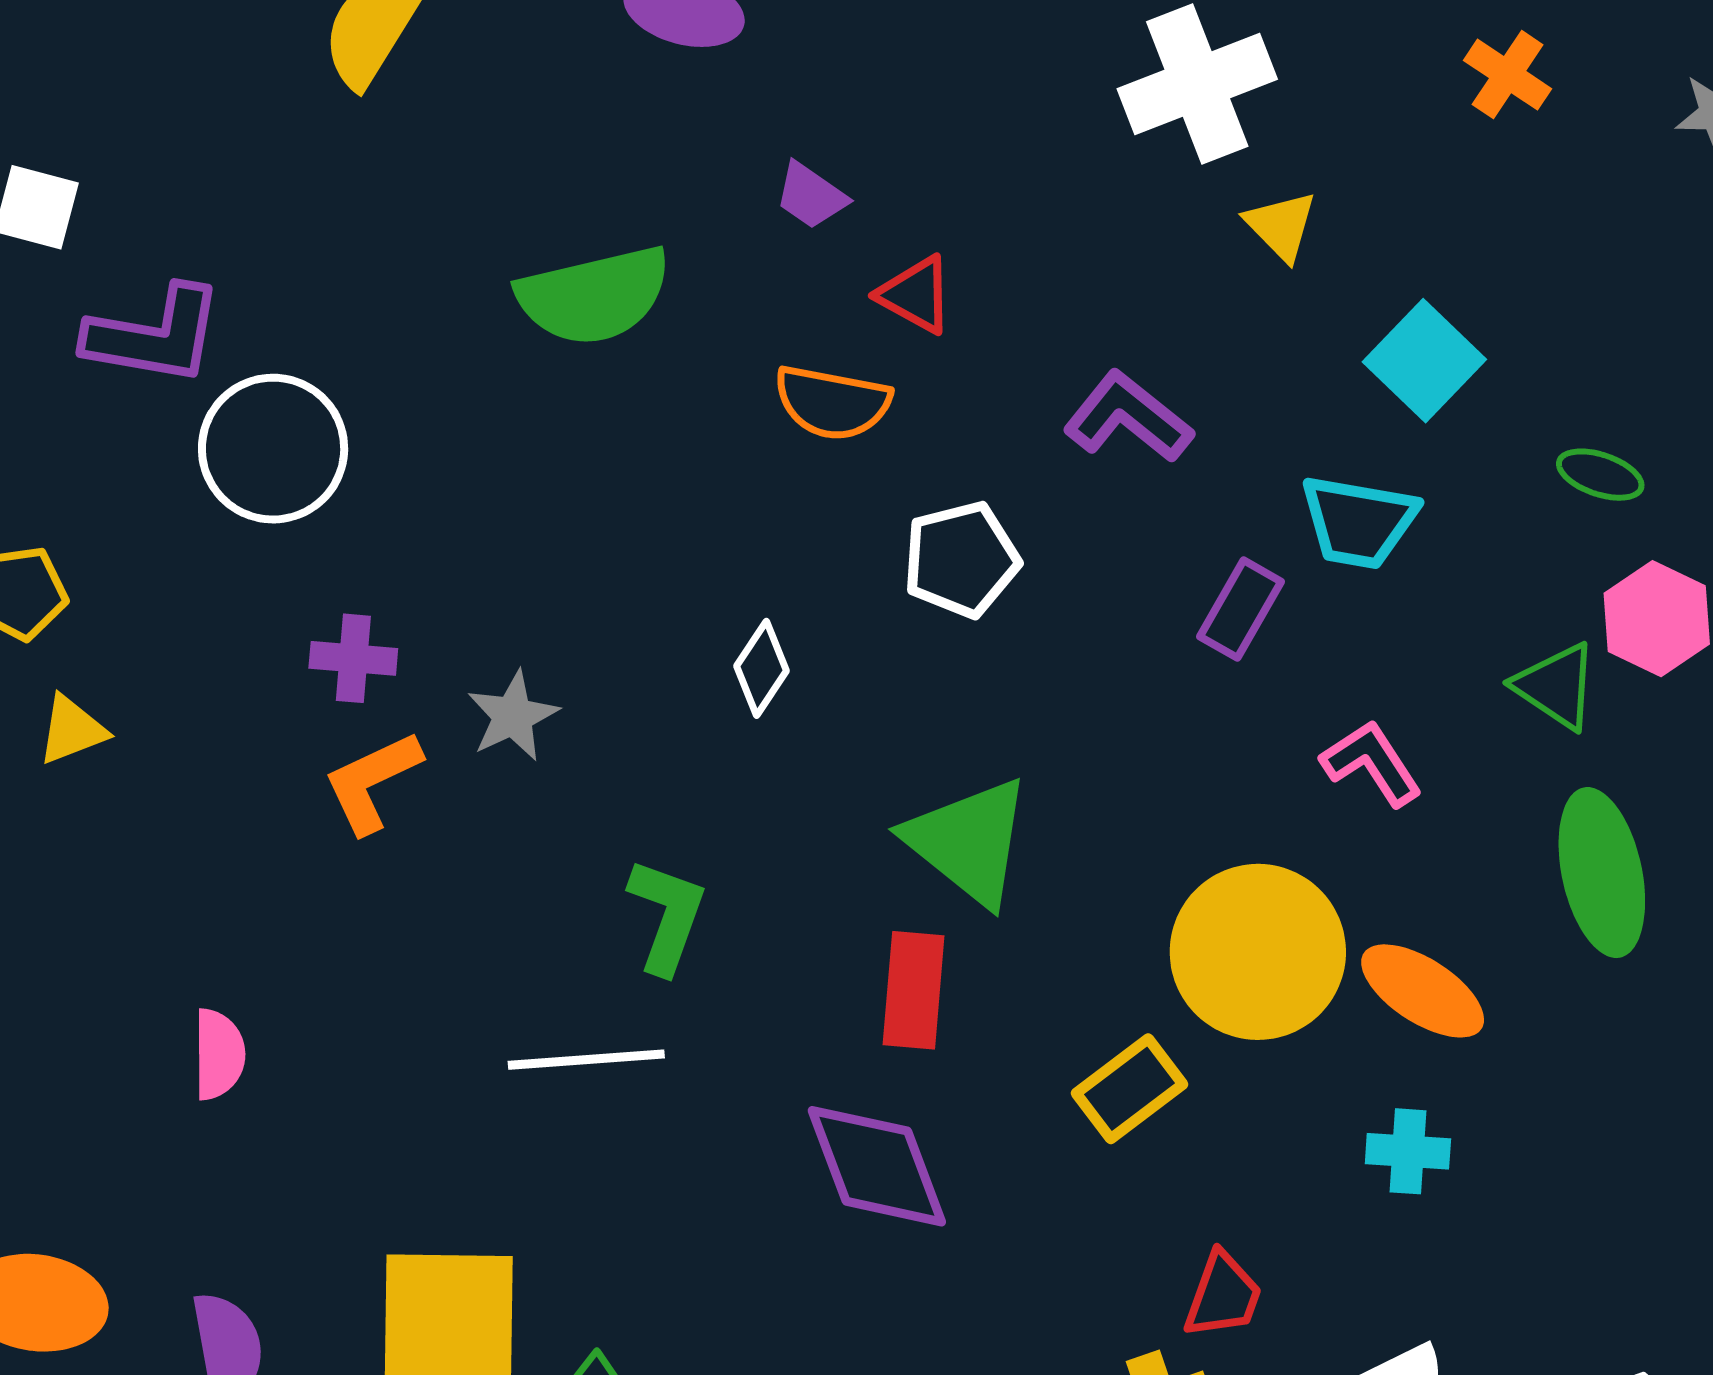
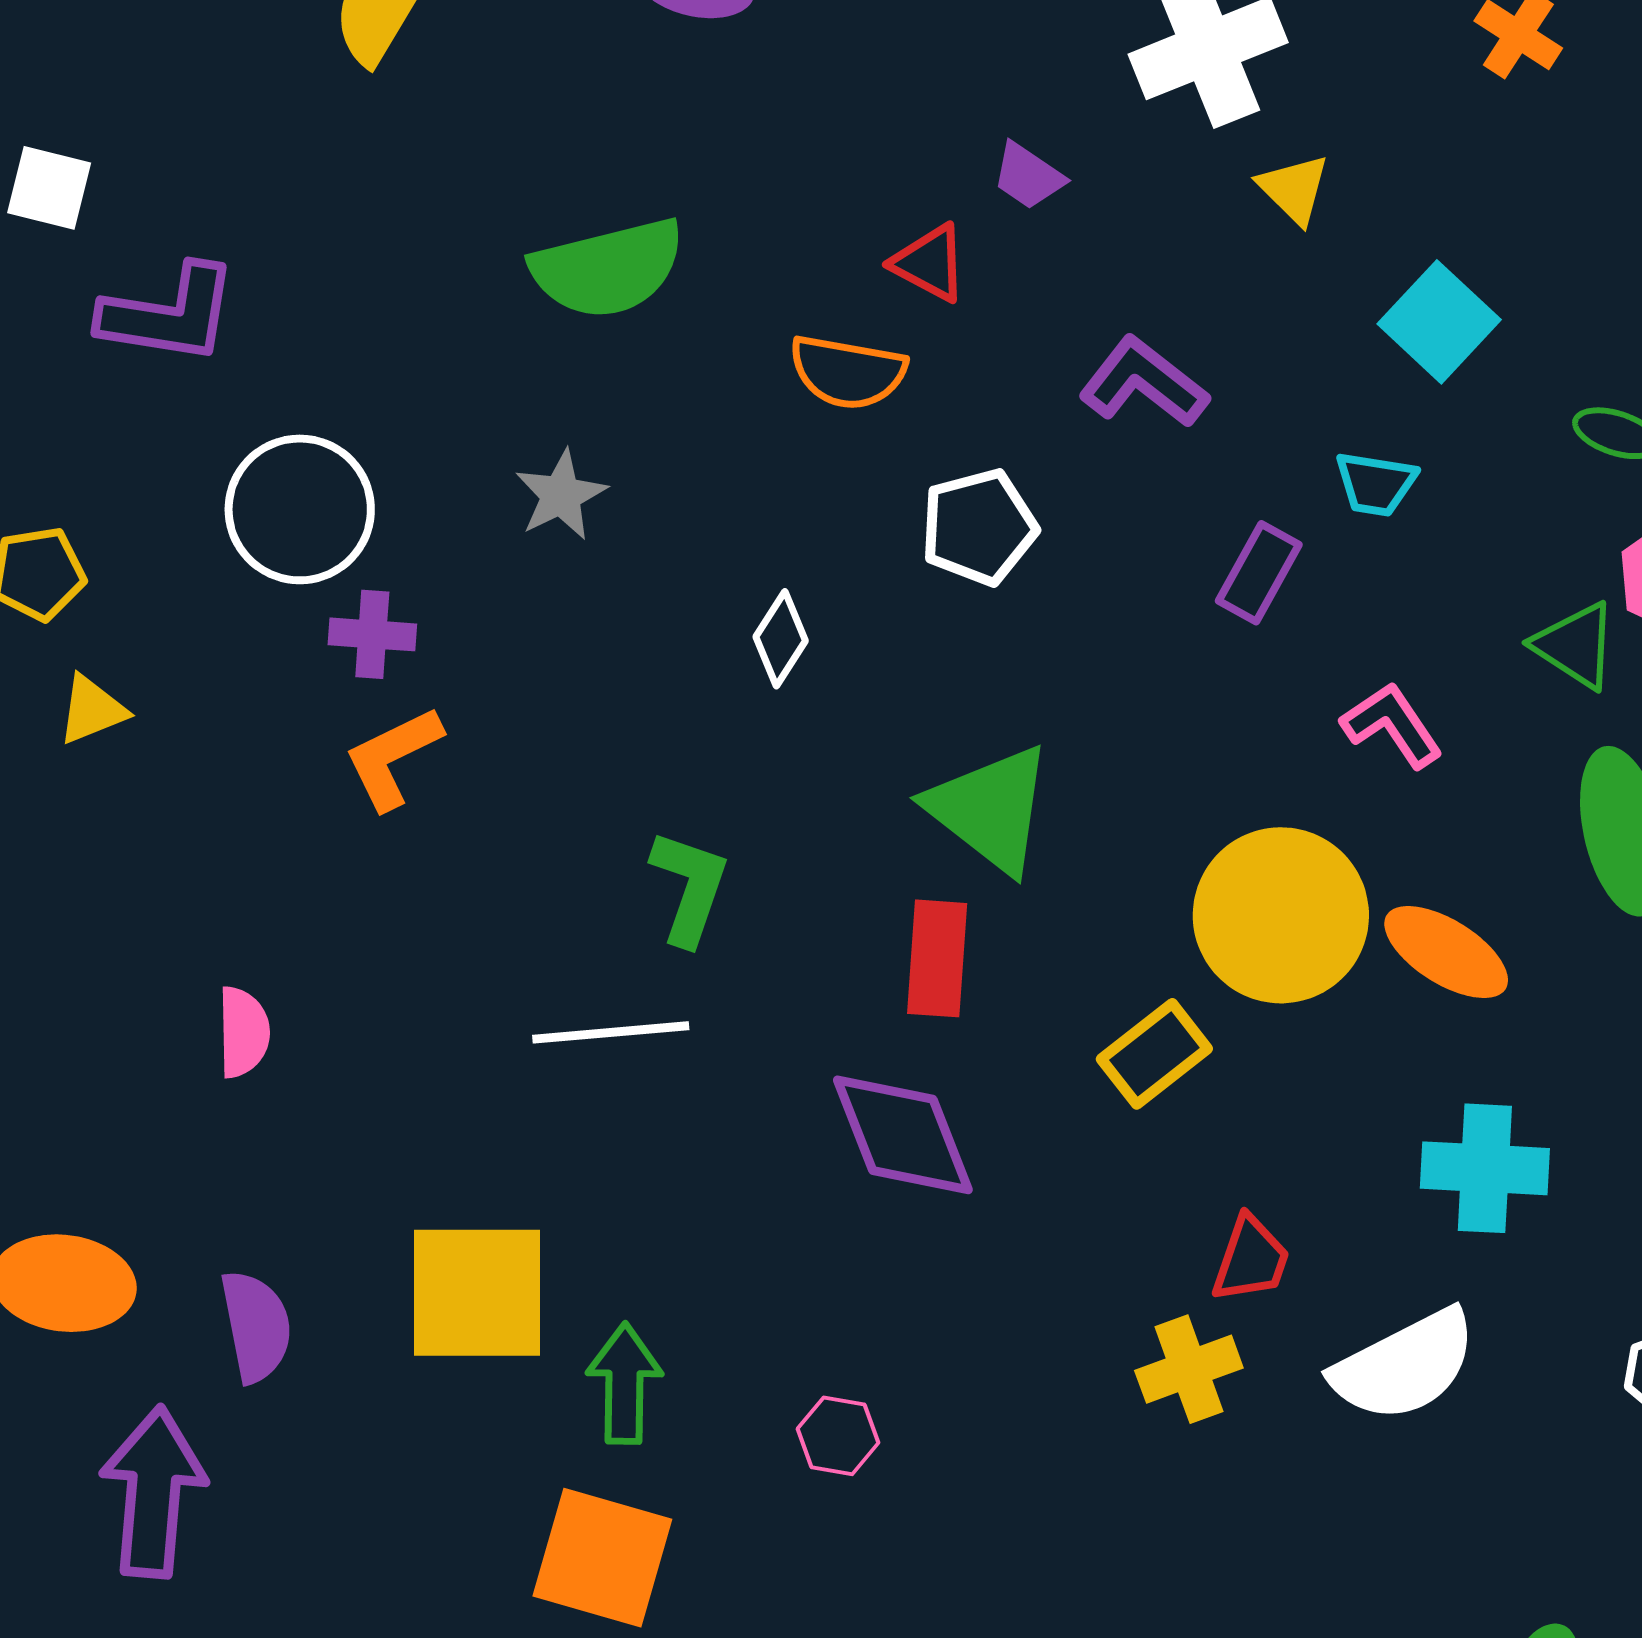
purple trapezoid: (811, 196) -> (1028, 176), moved
white circle: (273, 449) -> (300, 509), moved
cyan trapezoid: (1359, 522) -> (1376, 484), size x0.7
gray star: (513, 716) -> (561, 495), moved
cyan cross: (1408, 1151) -> (1485, 1168), moved, size x1.5

